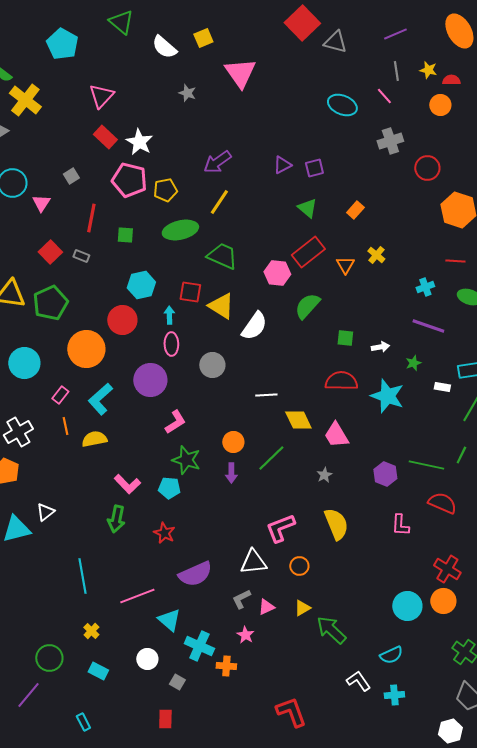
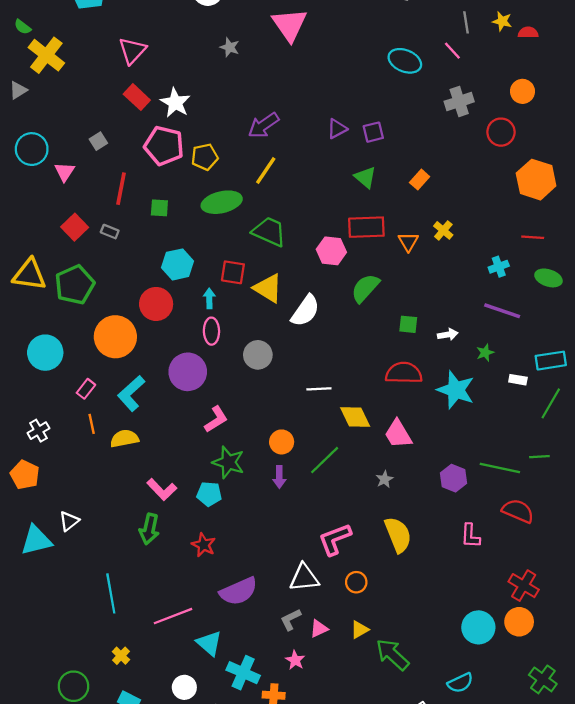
orange circle: (440, 105) -> (522, 91), moved
red rectangle: (308, 252) -> (366, 227), turned 36
white cross: (18, 432) -> (38, 431), size x0.7
green line: (461, 455) -> (539, 457), turned 60

